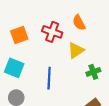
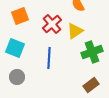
red cross: (52, 32) -> (52, 24), moved, turned 30
green cross: (93, 72) -> (92, 52), size x1.5

